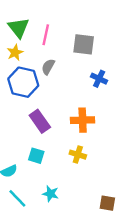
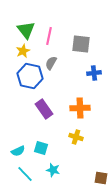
blue cross: (99, 79) -> (94, 73), turned -32
cyan square: (36, 156) -> (41, 148), moved

